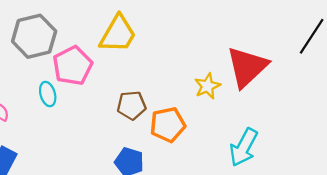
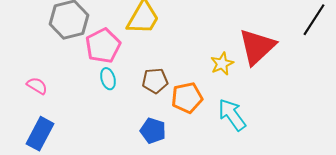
cyan ellipse: (48, 94) -> (108, 79), moved
cyan arrow: (244, 147) -> (232, 115), moved, turned 116

